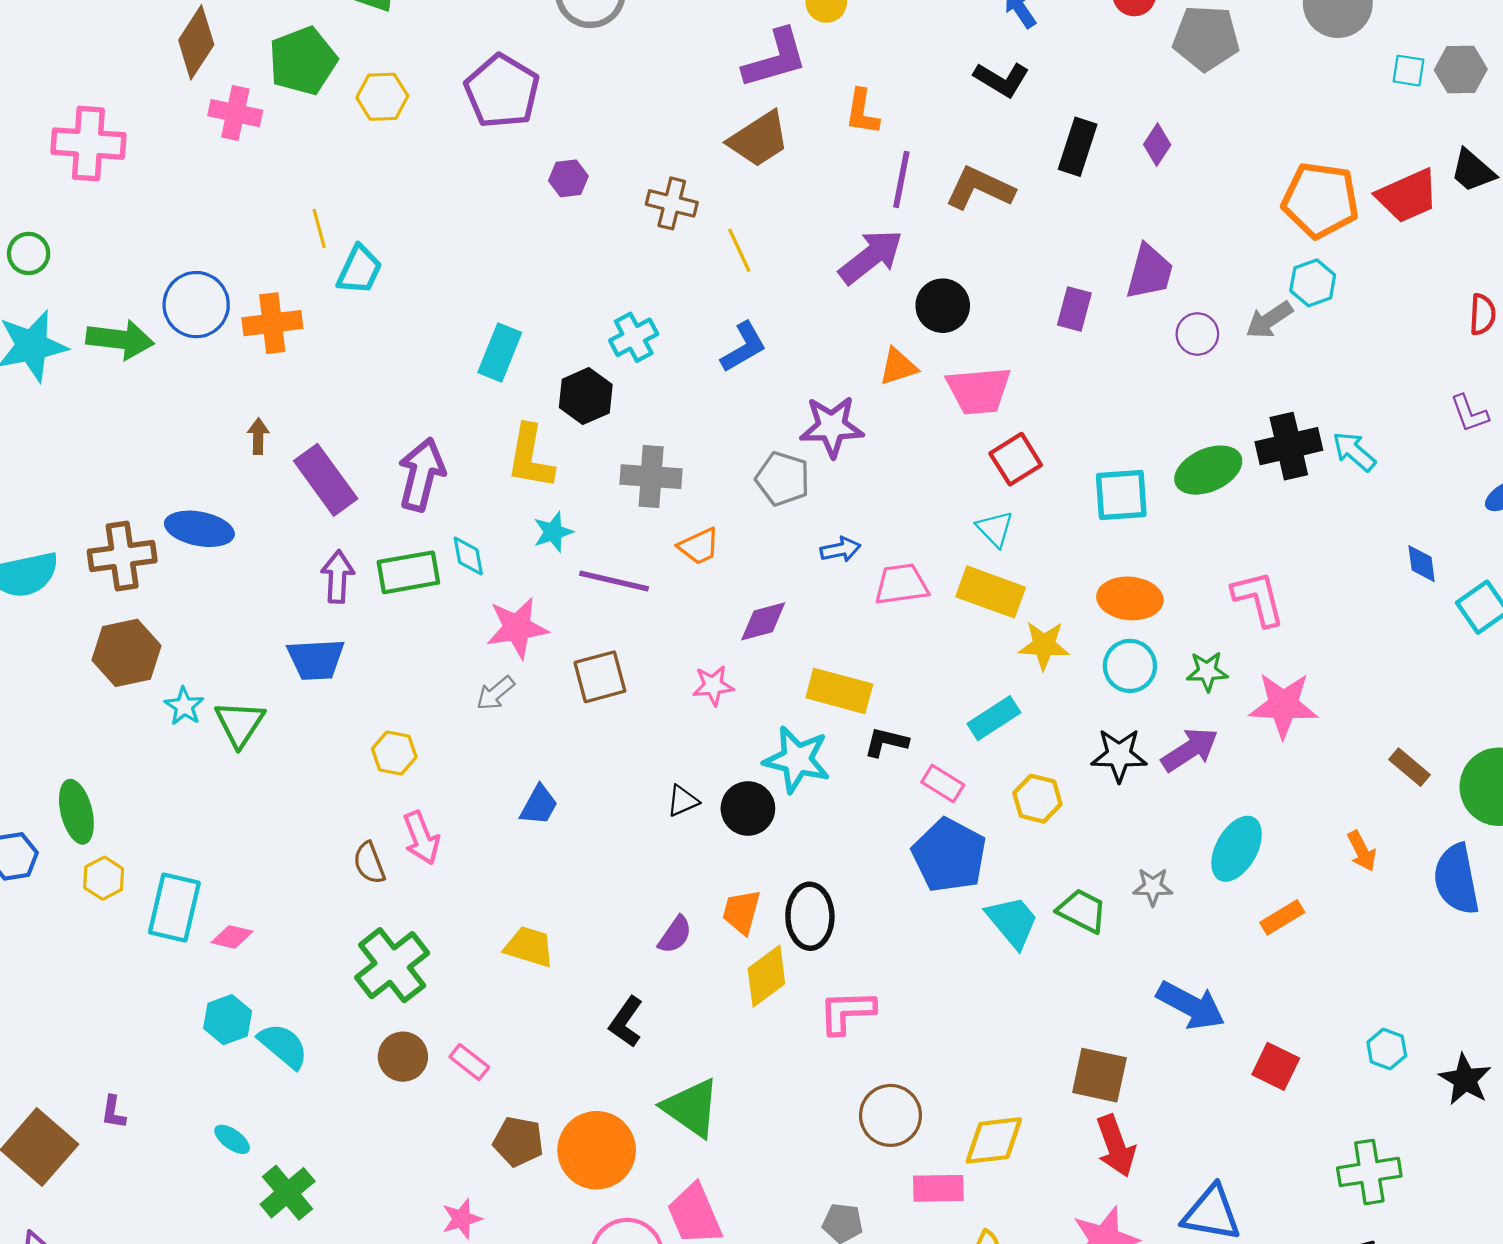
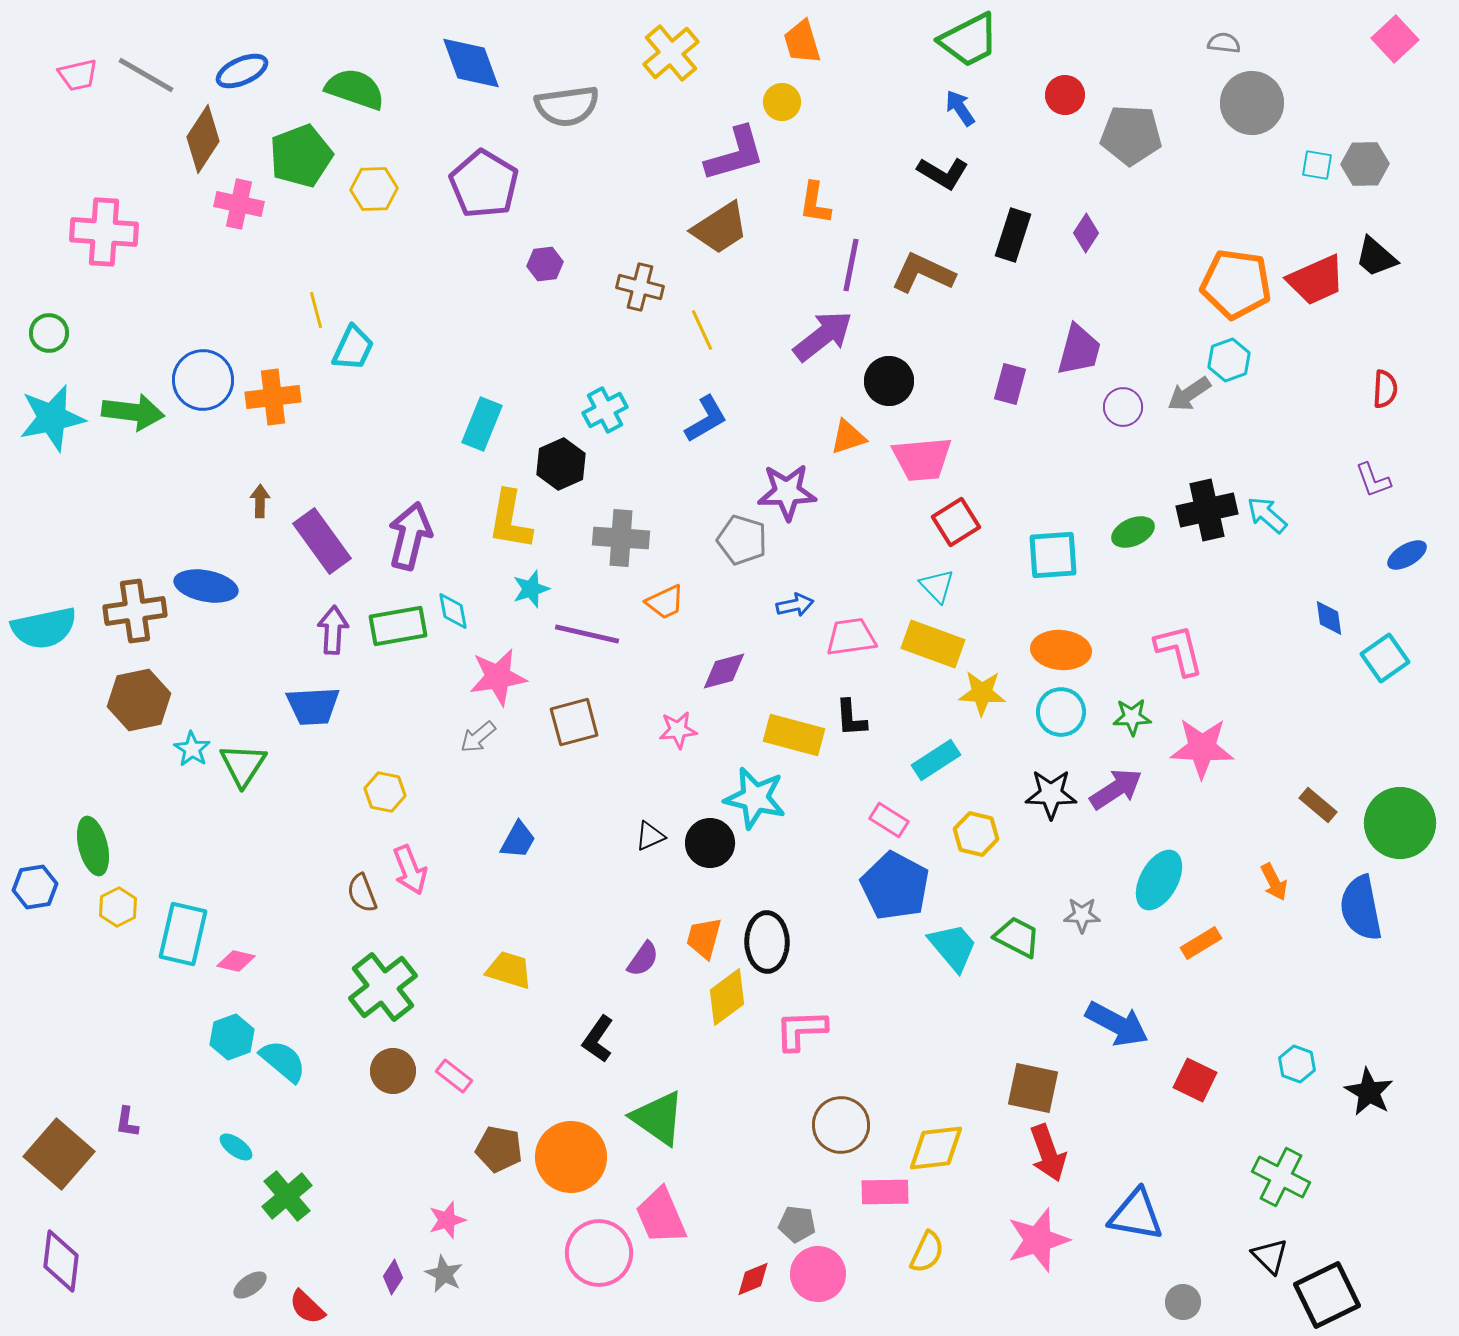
green ellipse: (1208, 470) -> (1133, 532), size x0.7
black L-shape: (886, 742) -> (851, 718), moved, turned -108
green cross: (1369, 1172) -> (1281, 1177), turned 36

